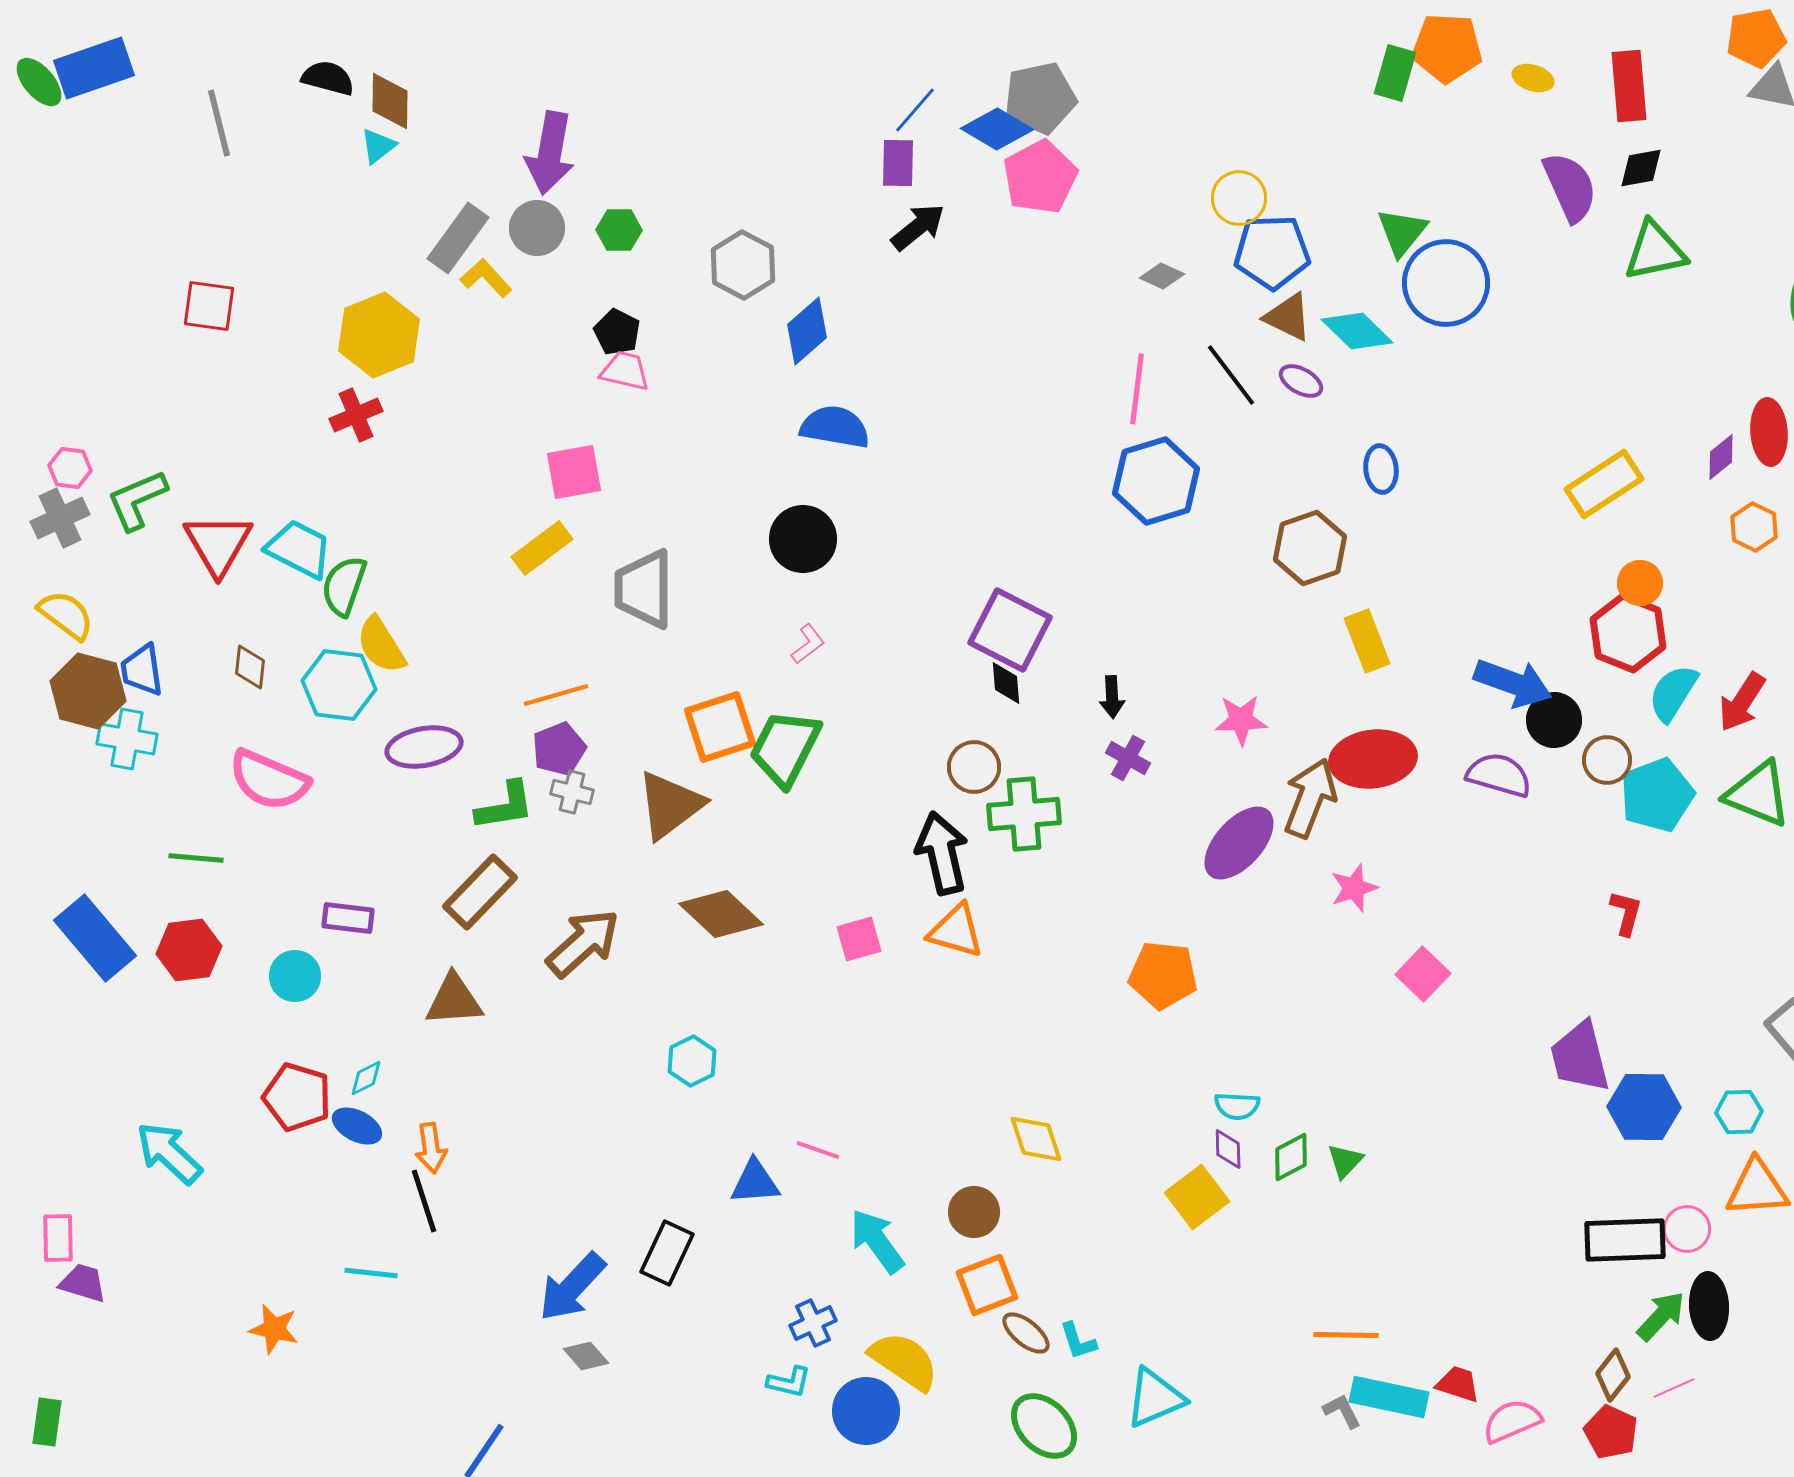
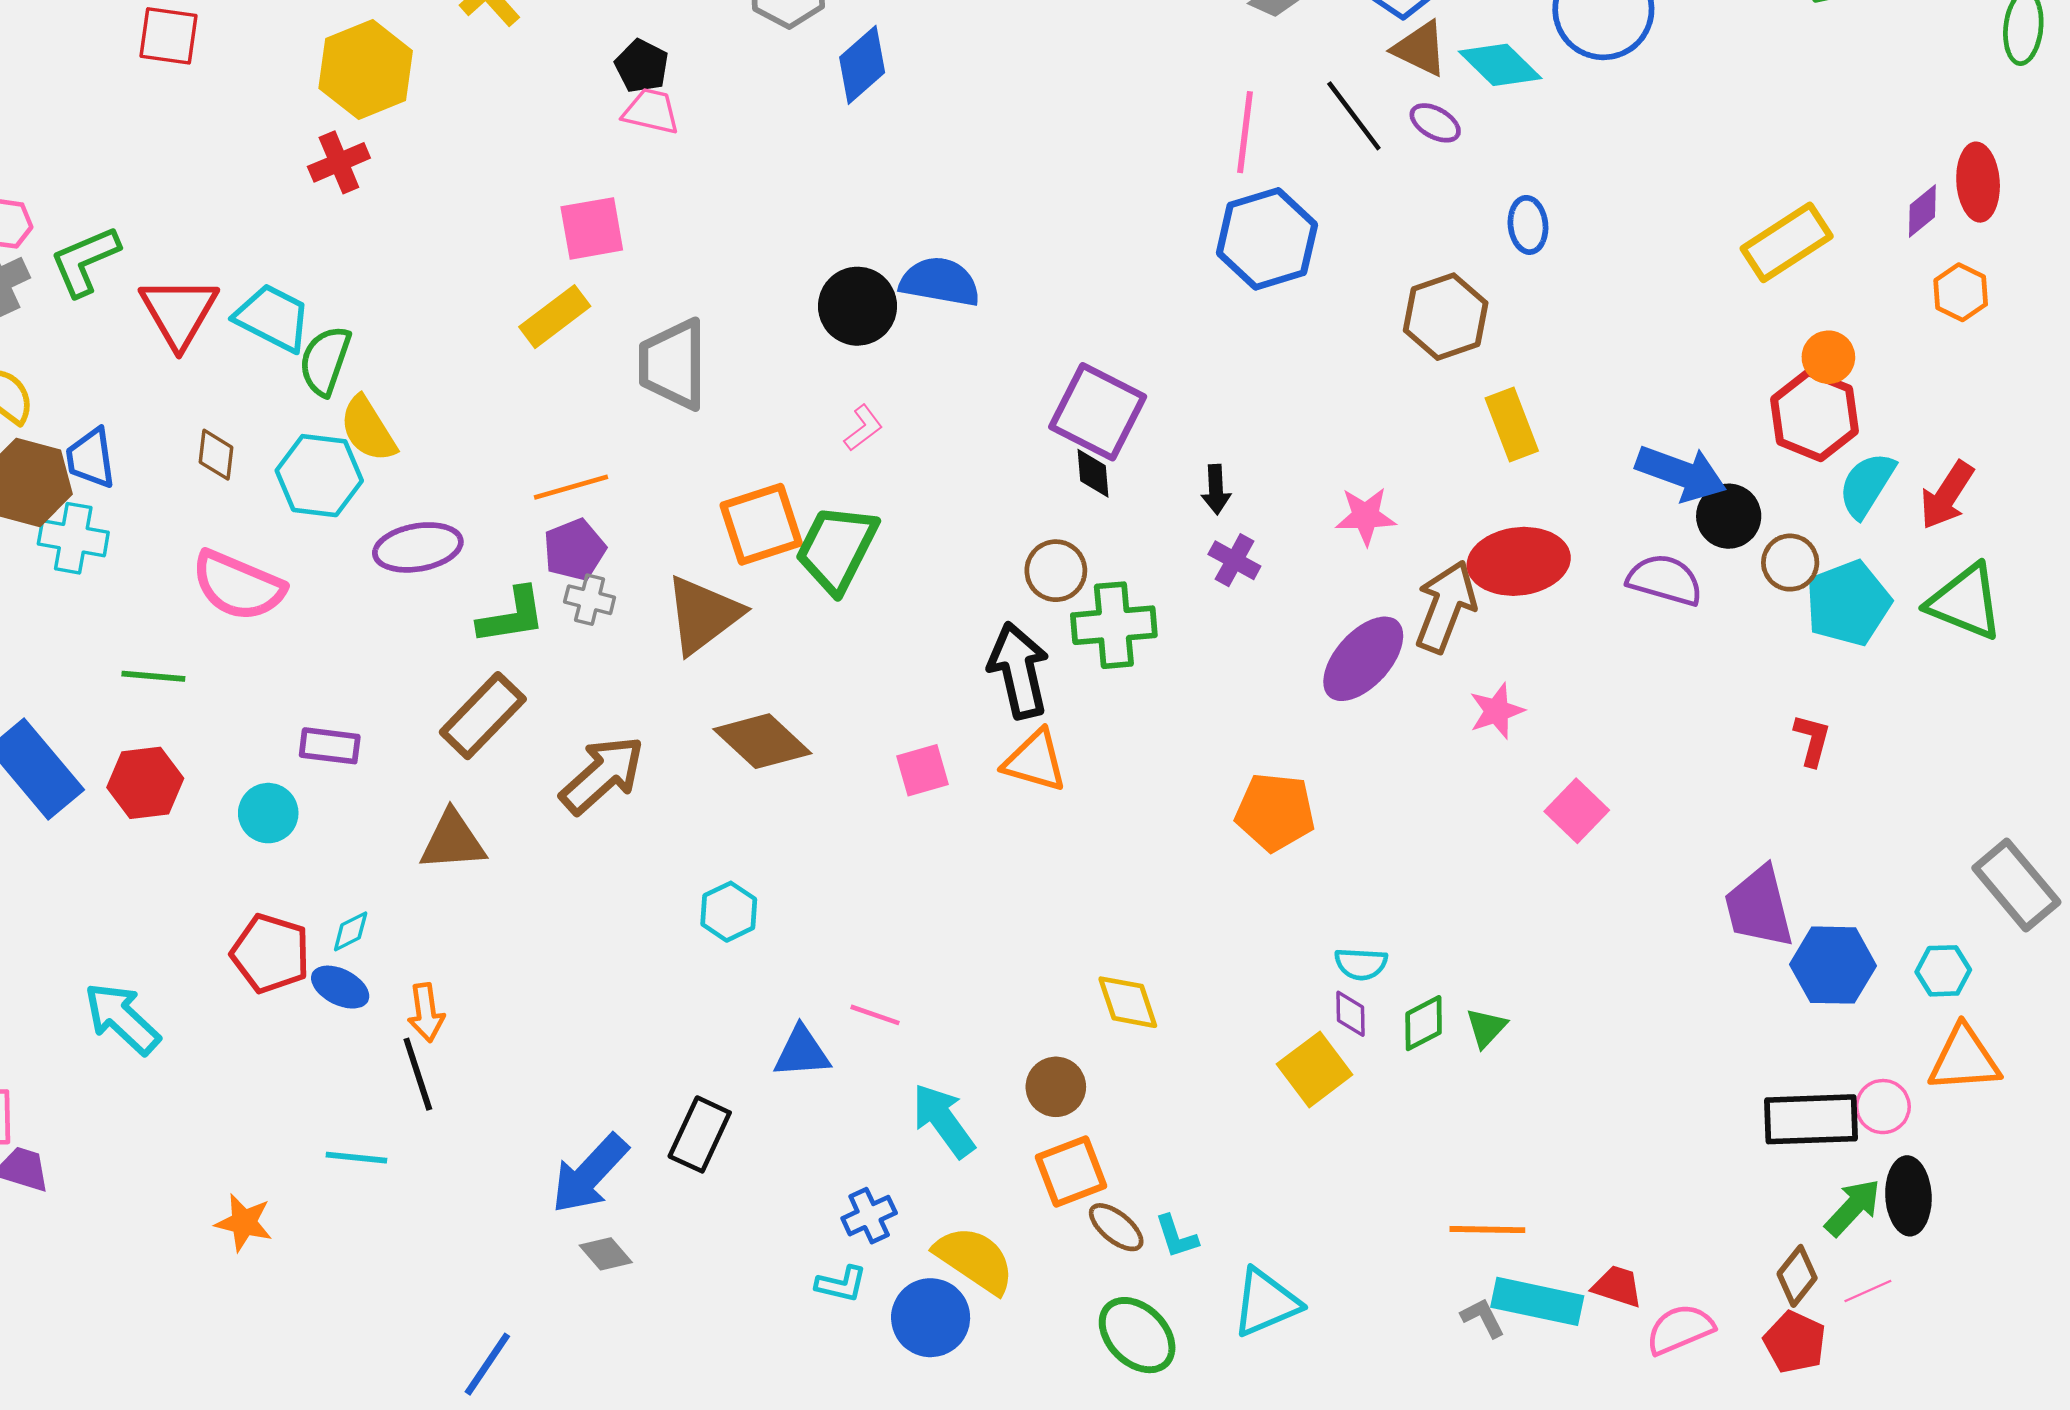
blue semicircle: (835, 427) -> (940, 282), moved

